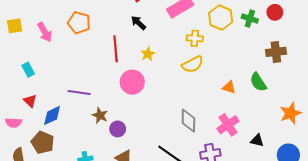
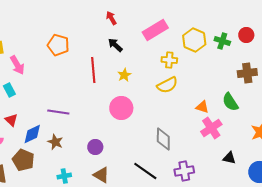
pink arrow: (45, 32) -> (17, 65), moved
pink circle: (132, 82) -> (121, 108), moved
brown star: (100, 115) -> (55, 142), moved
pink cross: (228, 125) -> (211, 128), moved

